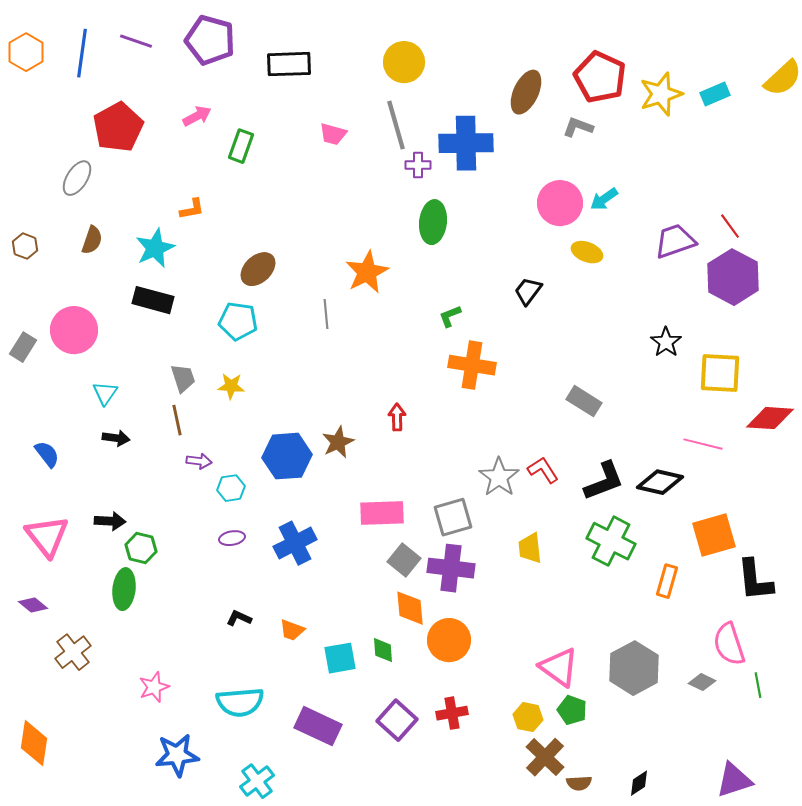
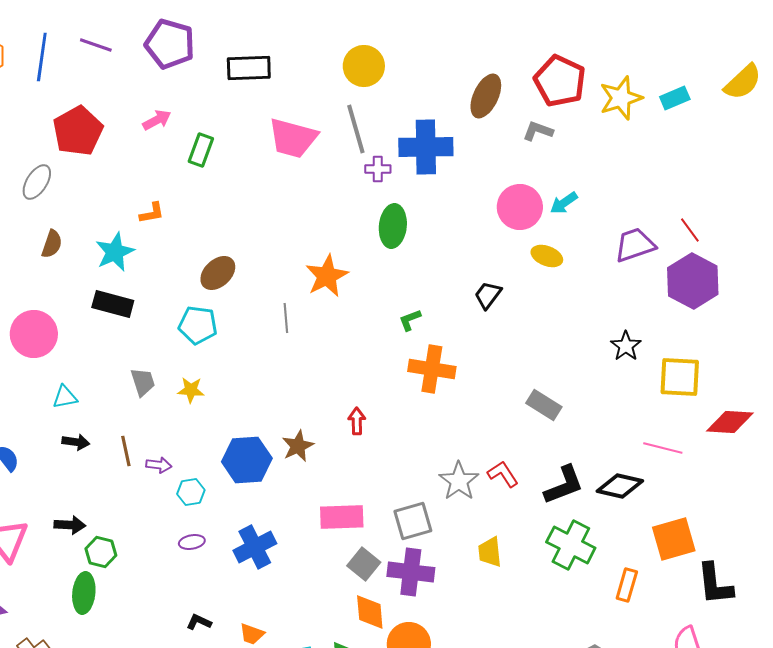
pink trapezoid: (333, 134) -> (293, 138), size x1.8
cyan triangle: (105, 393) -> (65, 397), turned 44
brown line: (177, 420) -> (126, 451), moved

